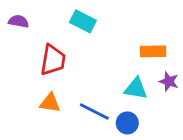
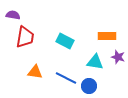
cyan rectangle: (83, 21) -> (65, 41), moved
red trapezoid: (53, 60) -> (25, 37), moved

